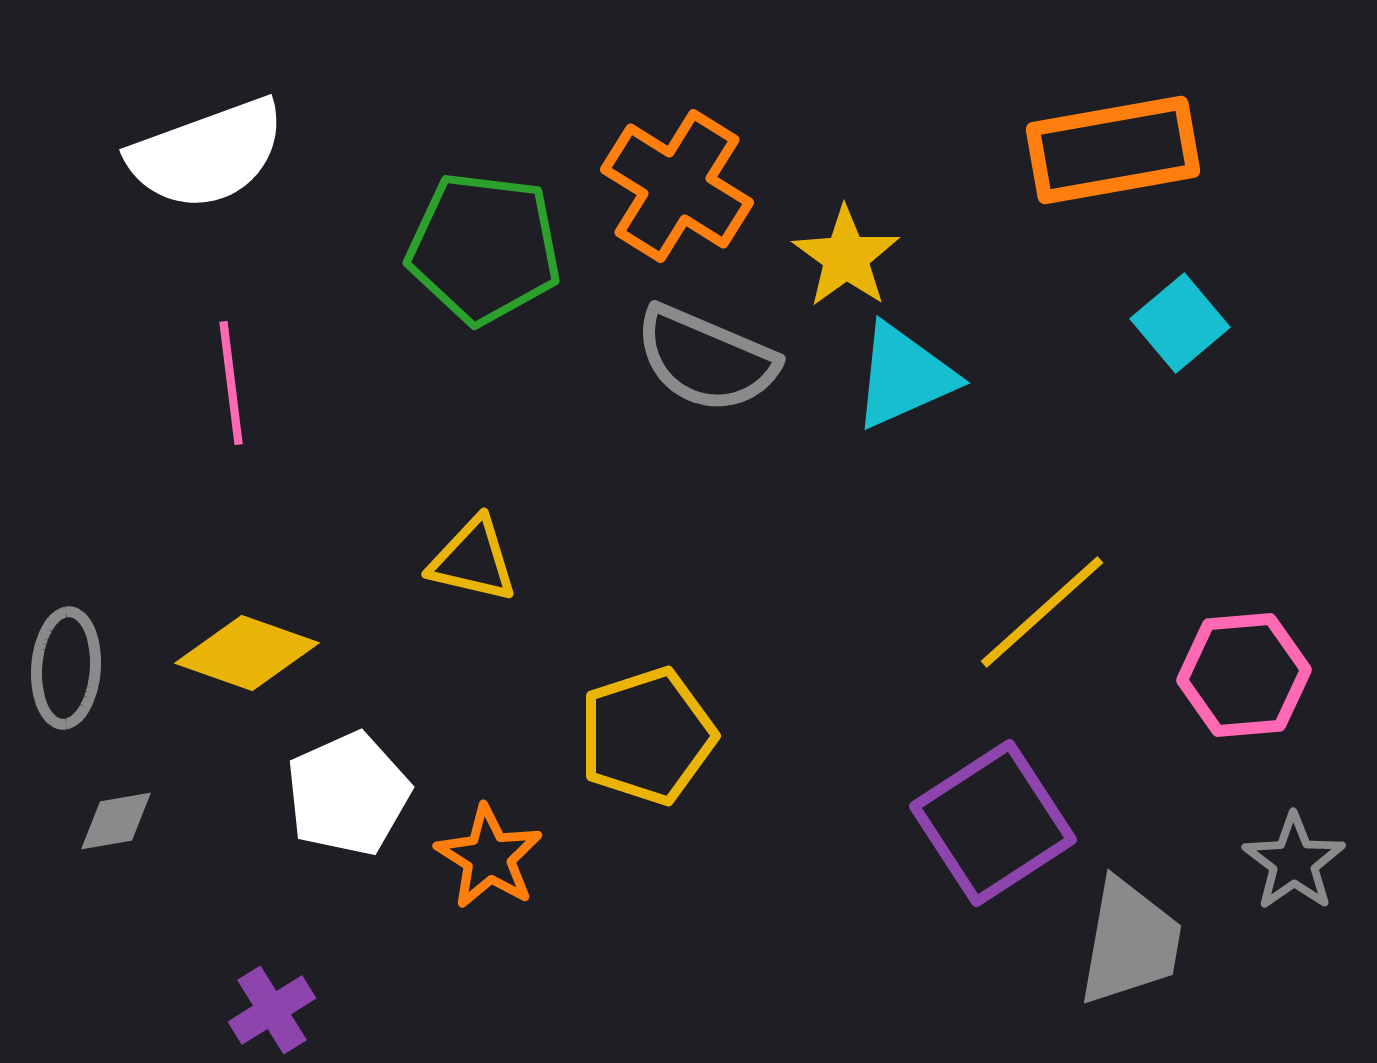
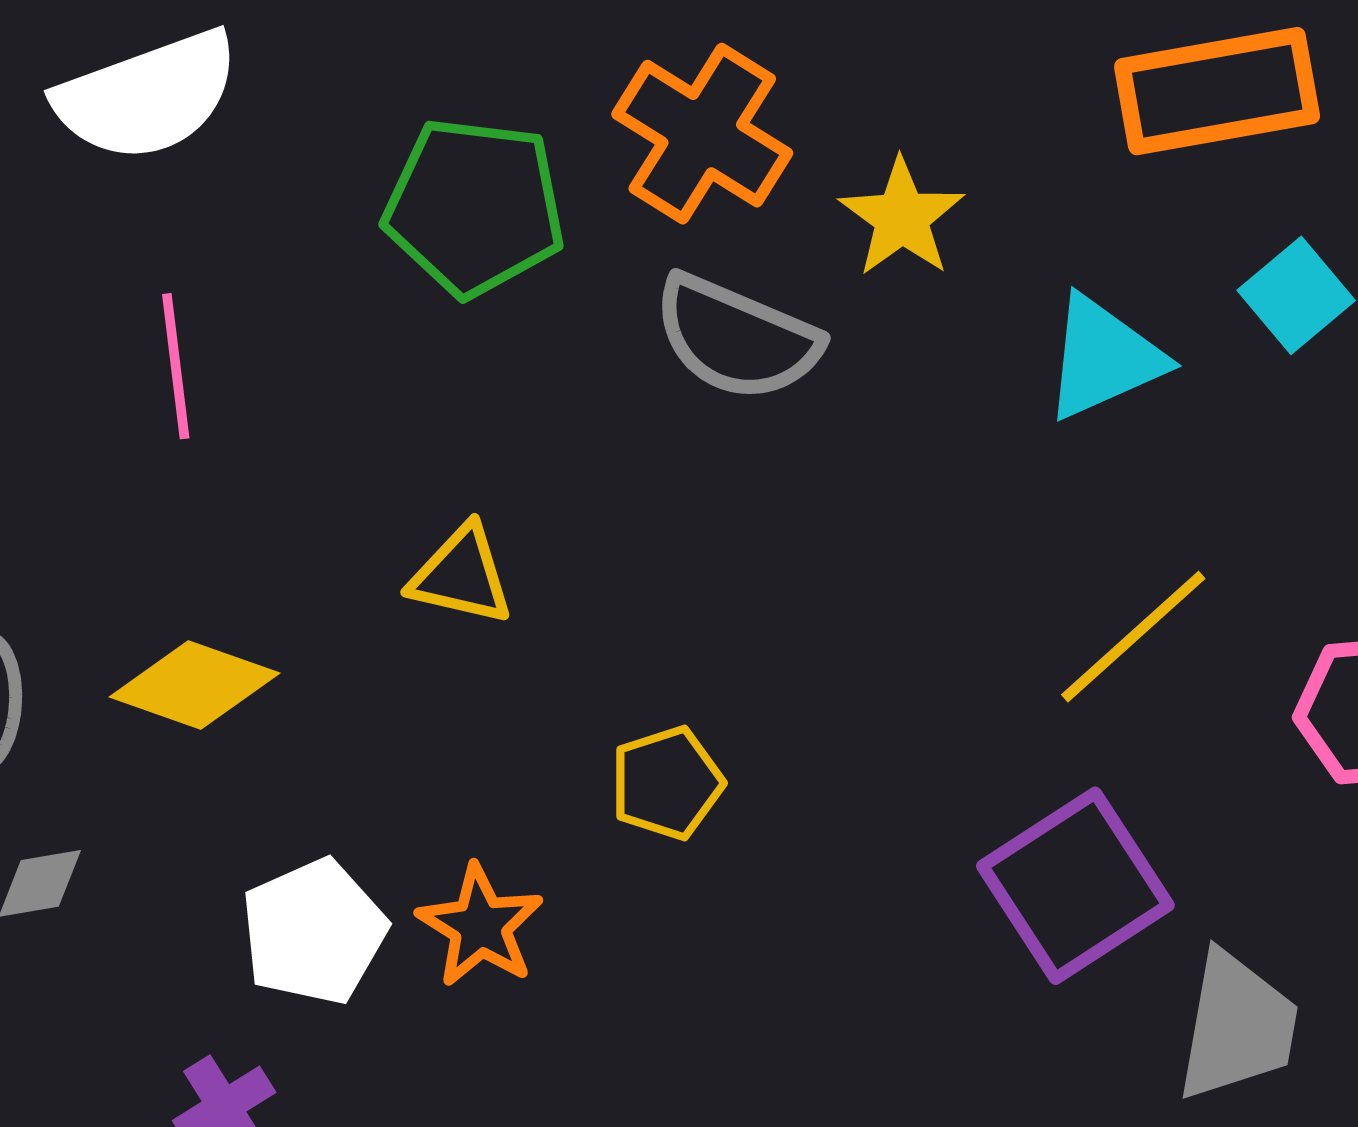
cyan triangle: (904, 376) -> (1104, 358), moved
yellow pentagon: (647, 736) -> (667, 783), size x0.7
white pentagon: (348, 794) -> (314, 932), moved

